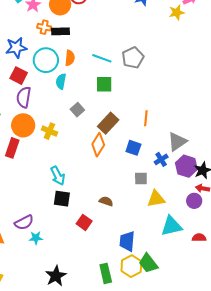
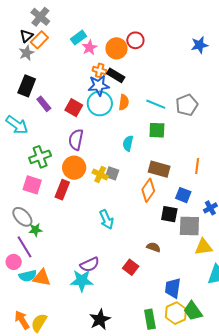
black rectangle: (60, 31) -> (116, 75), turned 30
blue star: (16, 48) -> (99, 85), moved
red square: (19, 76) -> (74, 108), moved
cyan semicircle: (61, 81) -> (128, 143), moved
gray square: (77, 110) -> (112, 173), moved, turned -32
brown rectangle: (108, 123) -> (159, 169), turned 60
gray square: (141, 178) -> (189, 226), size x1.6
black square: (62, 199) -> (169, 214), moved
purple semicircle: (24, 222) -> (90, 265), moved
cyan star: (36, 238) -> (82, 281), size x1.6

